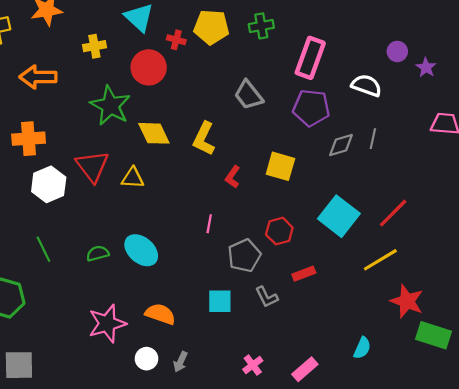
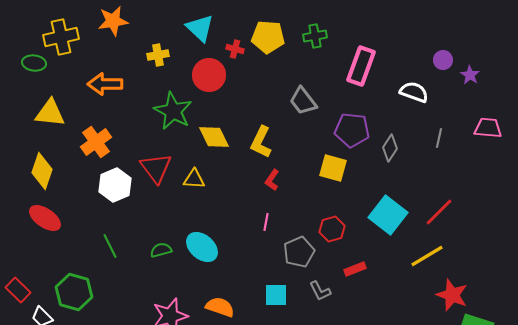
purple pentagon: (311, 108) -> (352, 130), moved
orange cross: (29, 139) -> (96, 142), turned -32
gray line: (373, 139) -> (439, 138), moved
gray diamond: (341, 145) -> (390, 148), turned -40
red L-shape: (233, 177) -> (272, 180), moved

